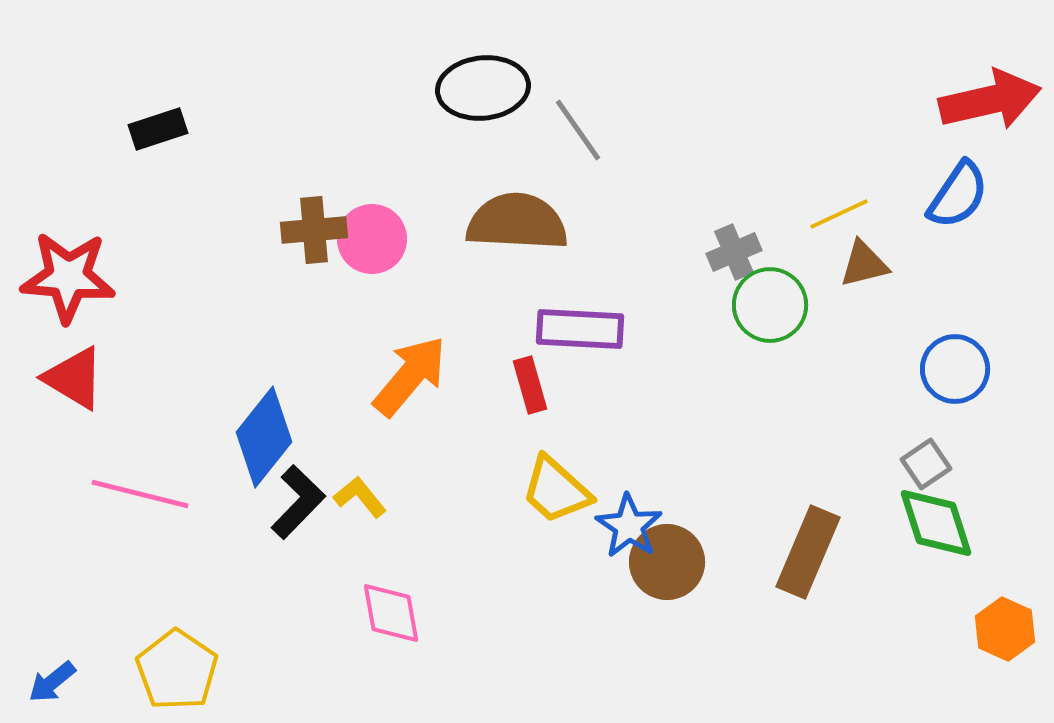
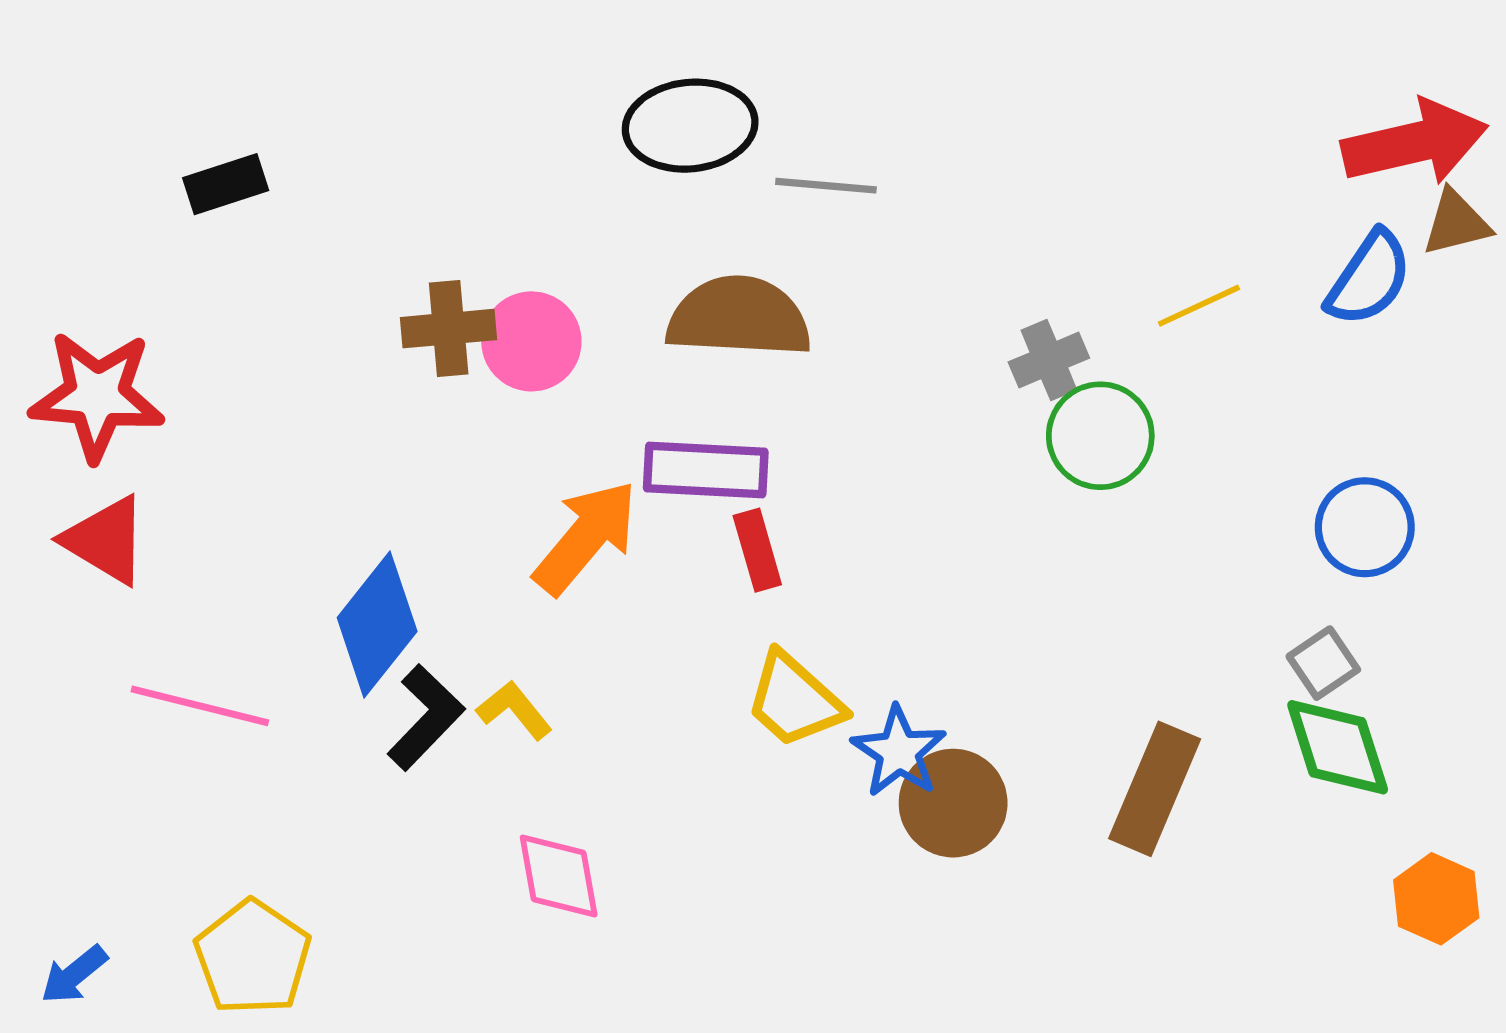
gray line: (578, 130) -> (826, 186), turned -50
brown triangle: (864, 264) -> (1456, 223), moved
purple rectangle: (580, 329) -> (706, 470), moved

